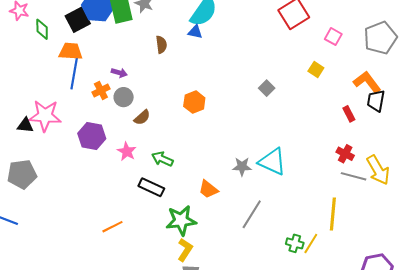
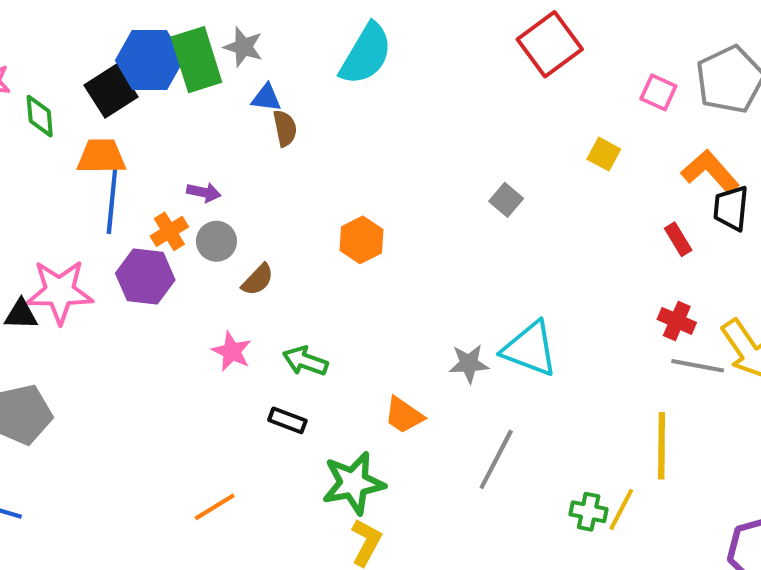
blue triangle: (195, 32) -> (266, 98), moved
pink square: (333, 37) -> (658, 92), moved
purple hexagon: (92, 136) -> (145, 277), moved
black rectangle: (151, 187) -> (287, 420), size x0.7

